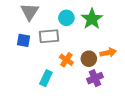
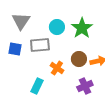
brown circle: (89, 59) -> (79, 59), moved

